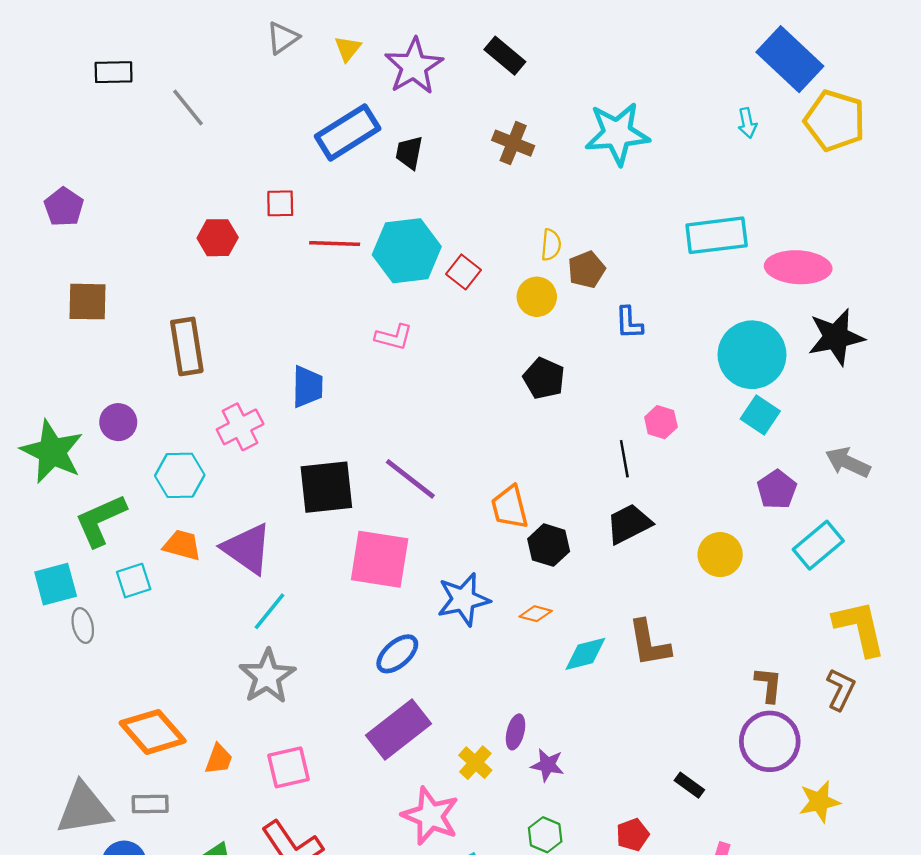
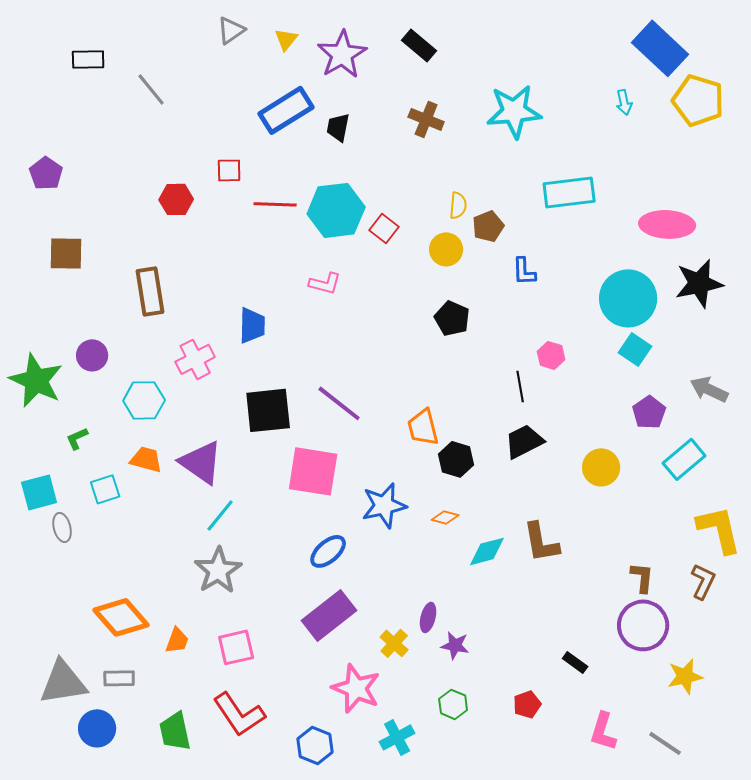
cyan rectangle: (717, 235) -> (569, 192), moved
green L-shape: (101, 520) -> (77, 438), size x0.5

